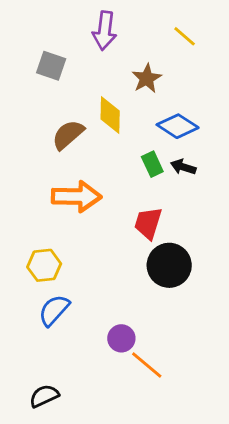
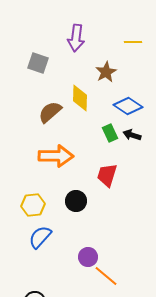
yellow line: (185, 36) -> (133, 42), turned -42
black circle: (169, 265) -> (76, 201), moved, size x0.7

